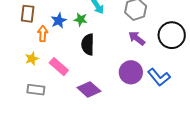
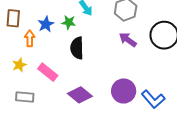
purple circle: (131, 72) -> (124, 91), moved
blue L-shape: (159, 77) -> (153, 99), moved

